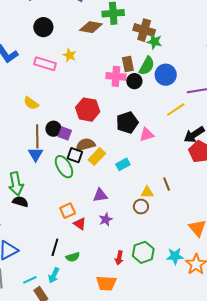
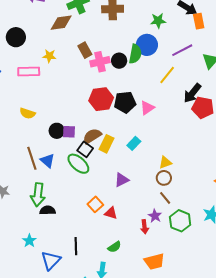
green star: (154, 42) -> (158, 21), moved
brown rectangle: (128, 64) -> (85, 50), moved
green semicircle: (147, 66) -> (135, 54), moved
red hexagon: (88, 110) -> (101, 99), moved
black pentagon: (127, 123) -> (125, 102), turned 30
brown line: (37, 136) -> (32, 158), moved
black square: (75, 155) -> (85, 149), turned 35
green arrow: (16, 184) -> (38, 195), turned 35
brown line: (167, 184) -> (165, 198), moved
purple star: (106, 219) -> (155, 216), moved
black line: (55, 247) -> (76, 246), moved
red arrow: (119, 258) -> (145, 227), moved

